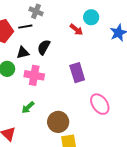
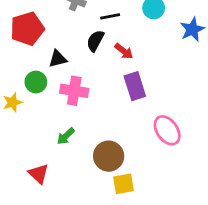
black line: (25, 27) -> (110, 16), moved
red arrow: (76, 30) -> (124, 51), moved
black semicircle: (44, 47) -> (95, 41), moved

